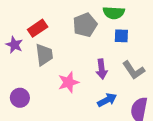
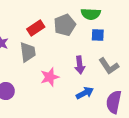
red rectangle: (38, 28) -> (36, 28), moved

